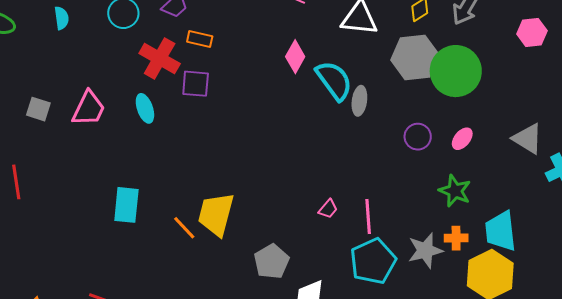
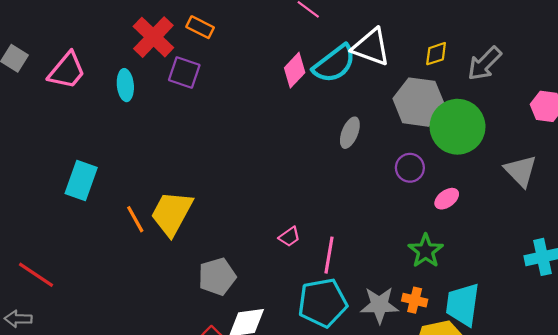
cyan semicircle: (334, 80) -> (334, 64), moved, turned 75
purple circle: (418, 137) -> (410, 168), moved
gray triangle: (528, 139) -> (521, 171), moved

